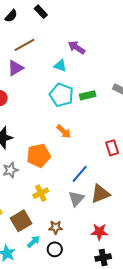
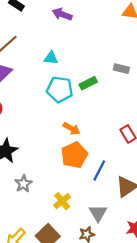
purple arrow: (77, 47) -> (62, 14), moved
orange pentagon: (39, 156) -> (74, 155), moved
gray triangle: (76, 199) -> (98, 213), moved

